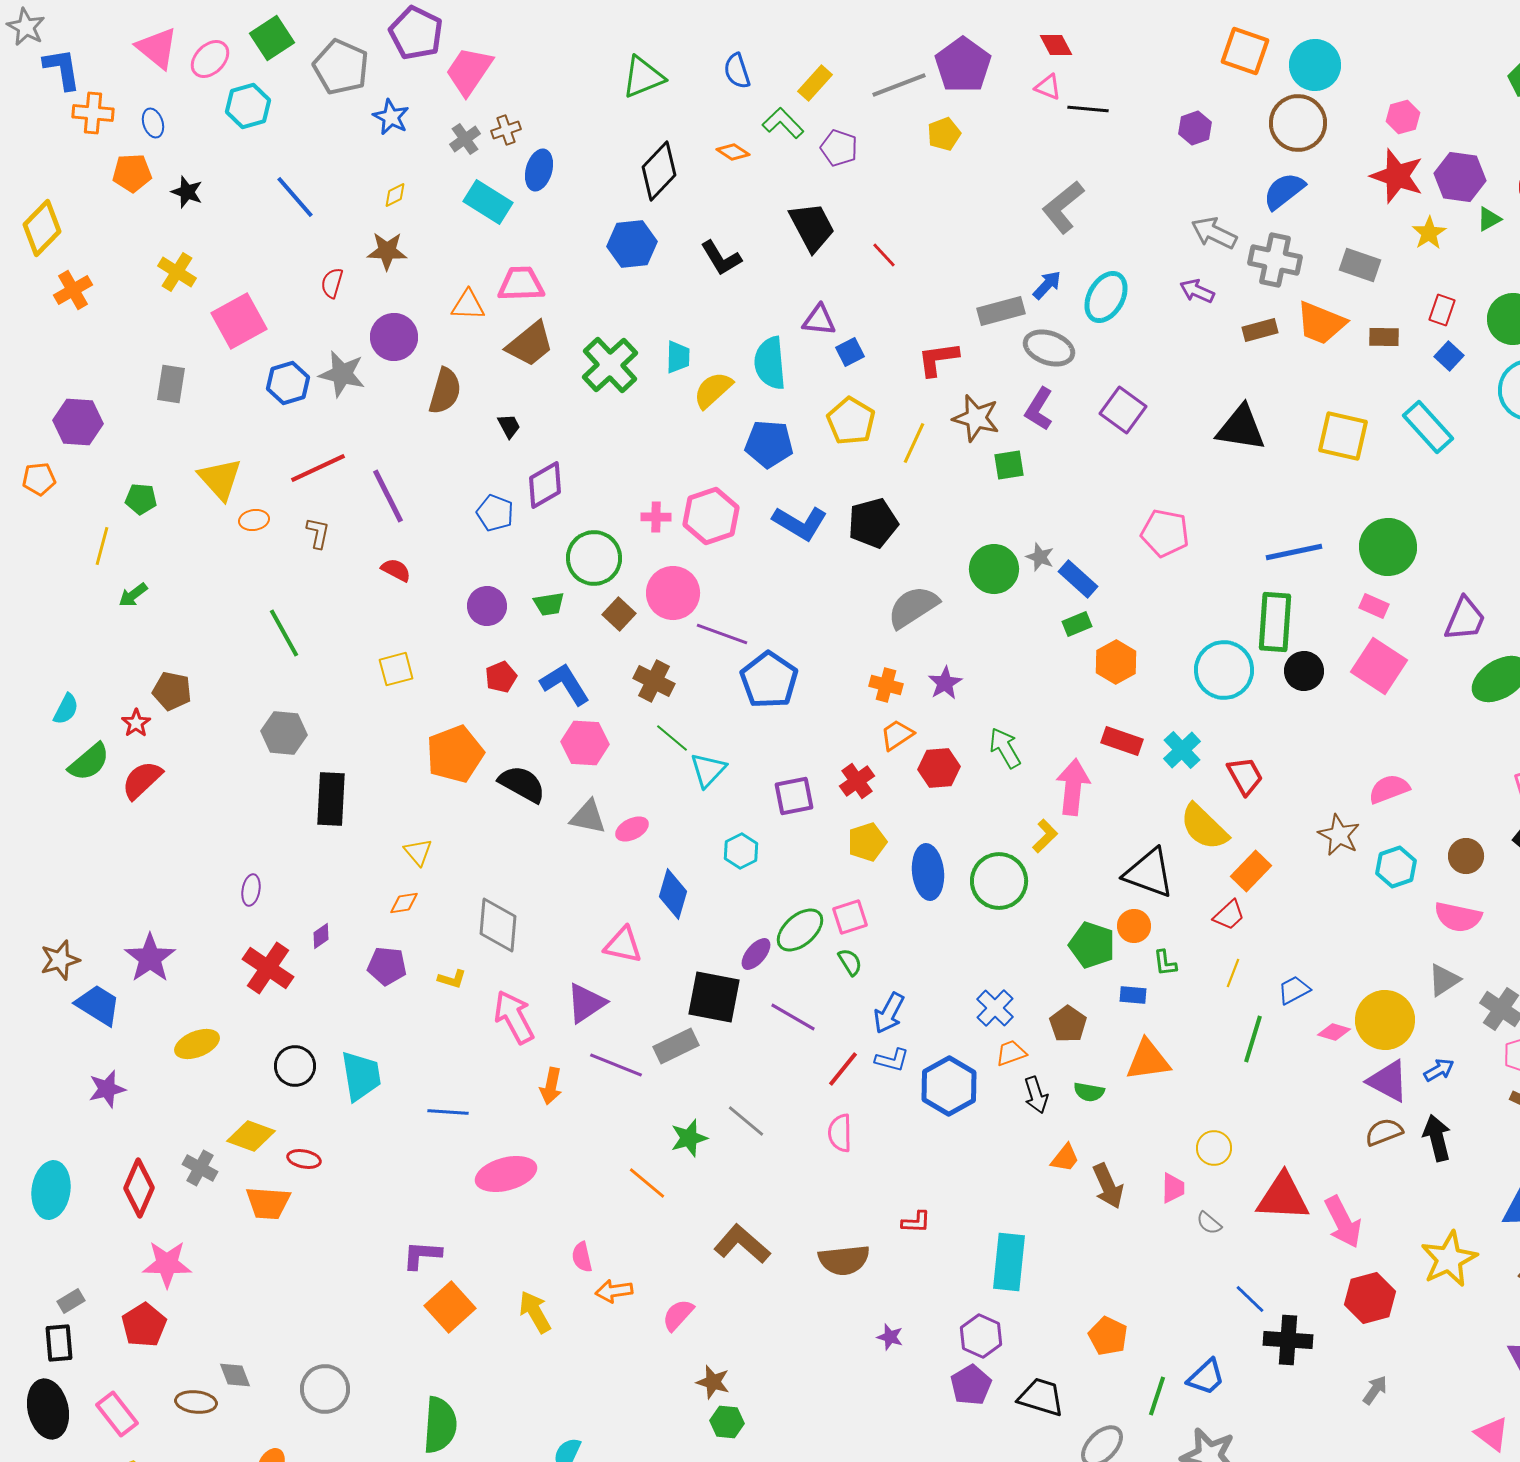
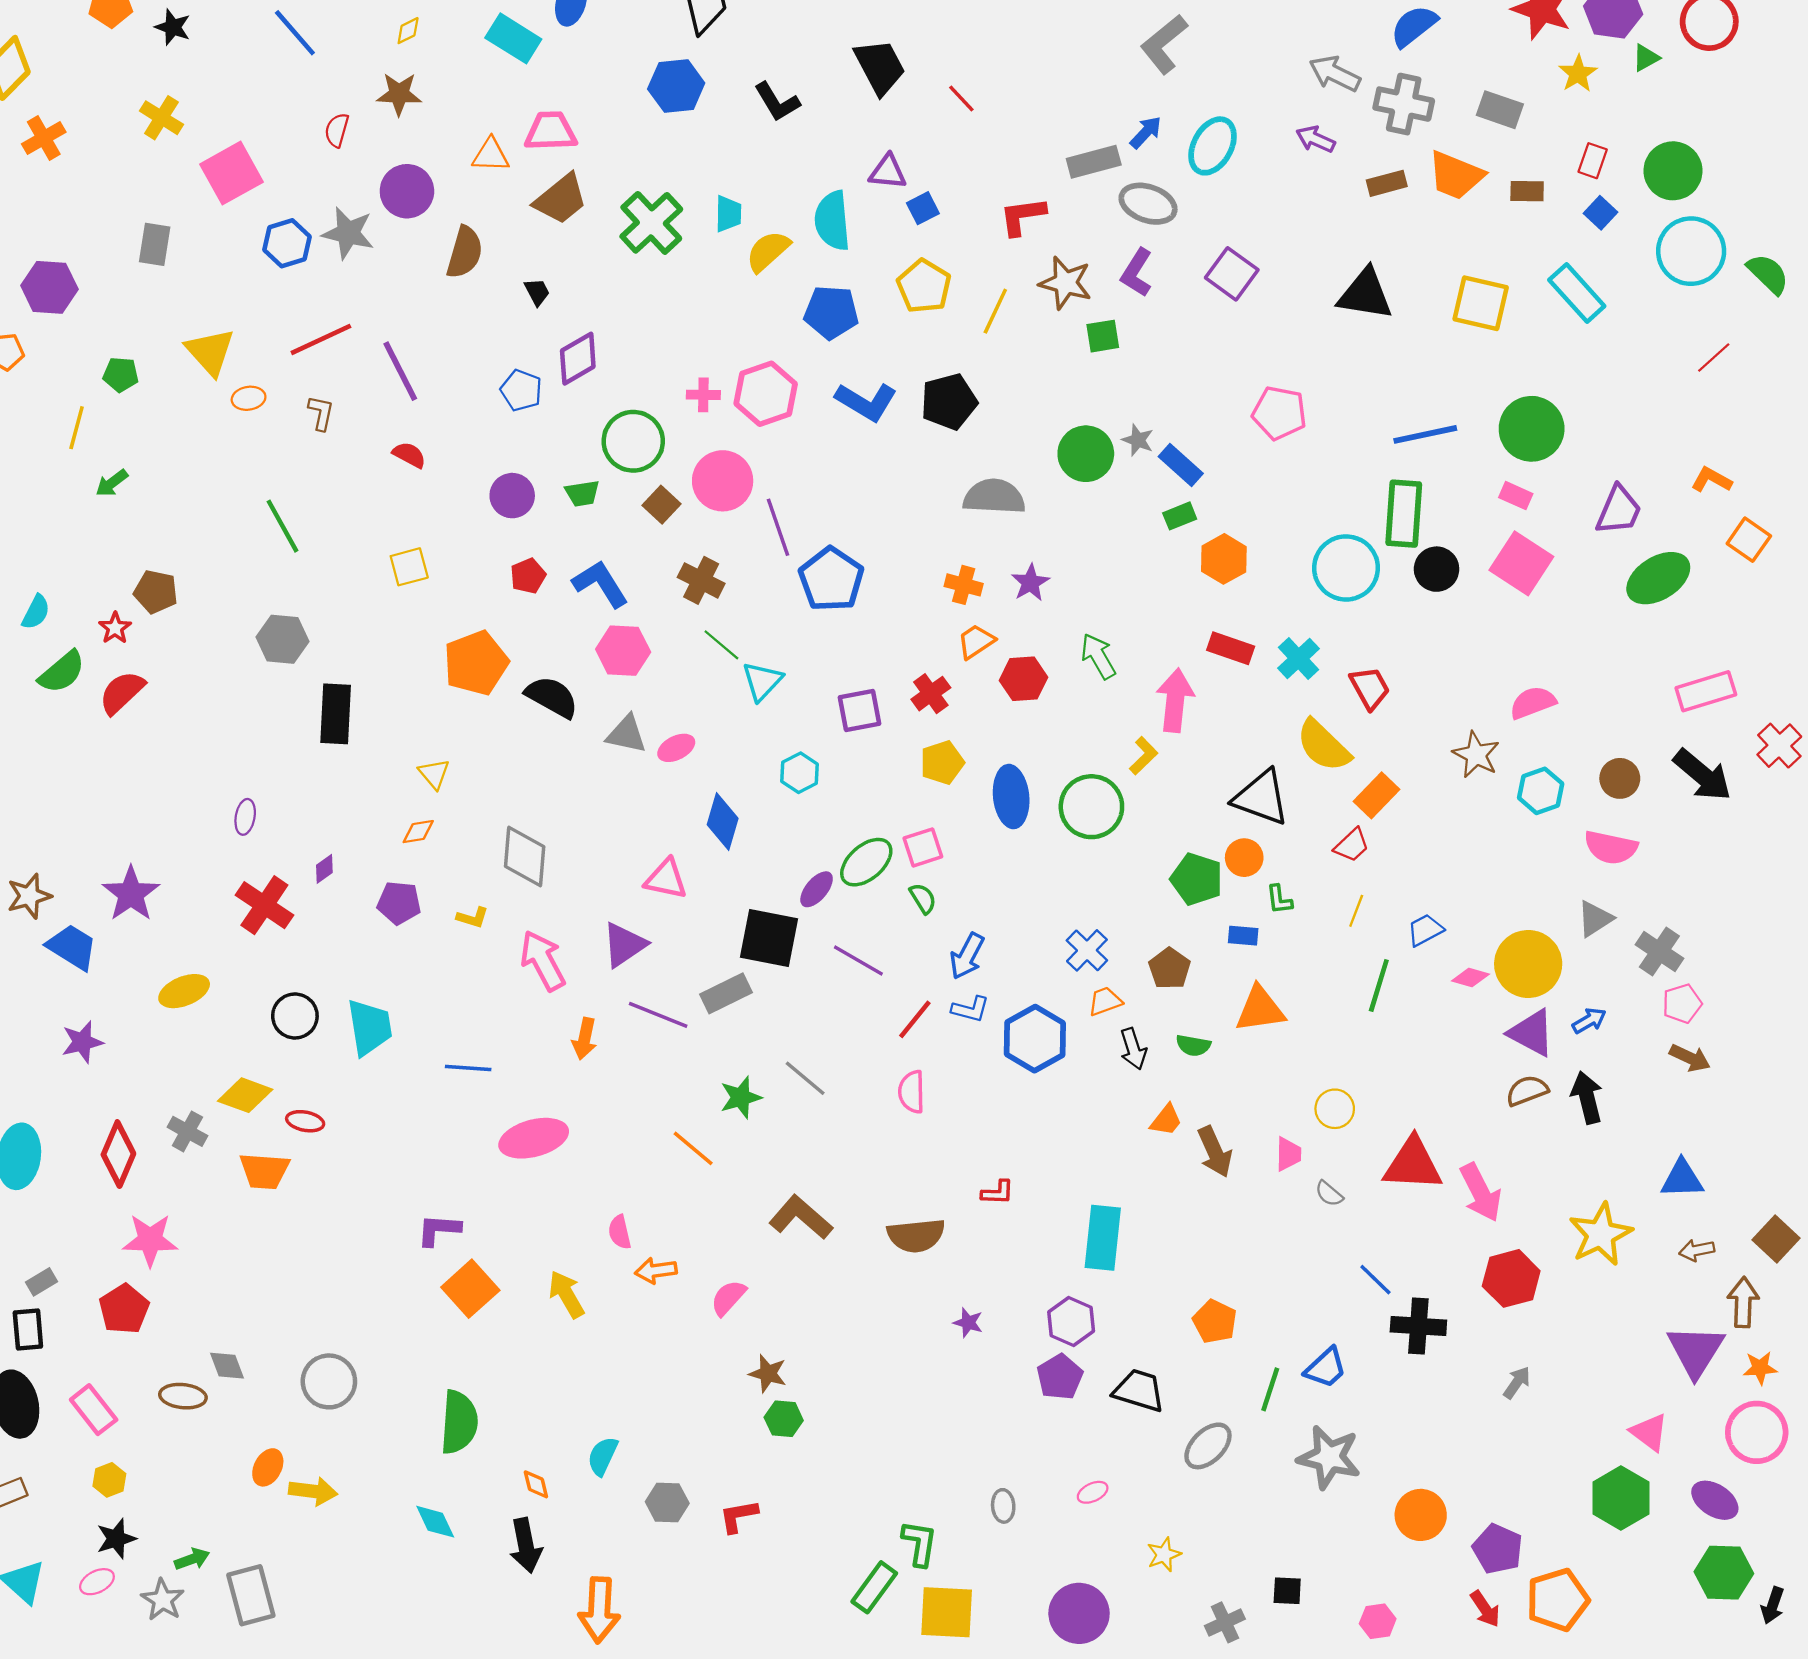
gray semicircle: (913, 607) -> (994, 497), turned 36
purple line: (722, 634) -> (778, 527), turned 51

